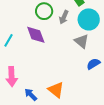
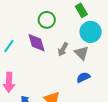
gray arrow: (64, 17) -> (63, 49), moved
blue semicircle: (93, 64) -> (83, 77), moved

